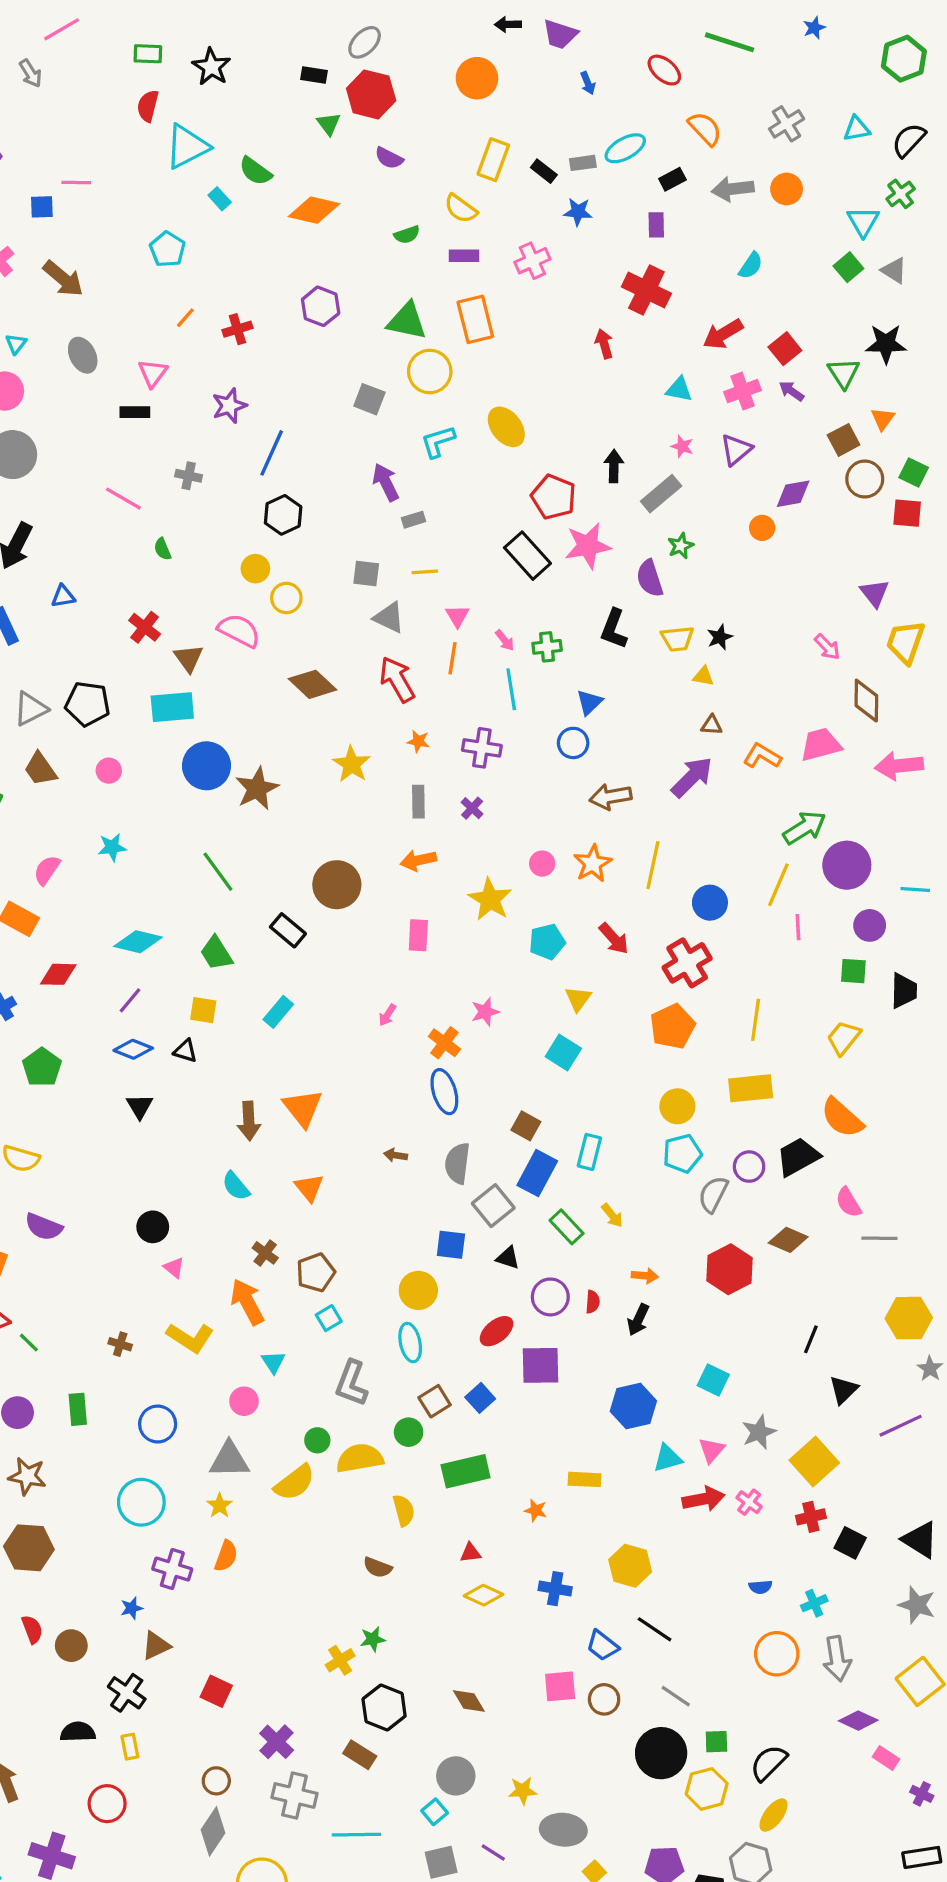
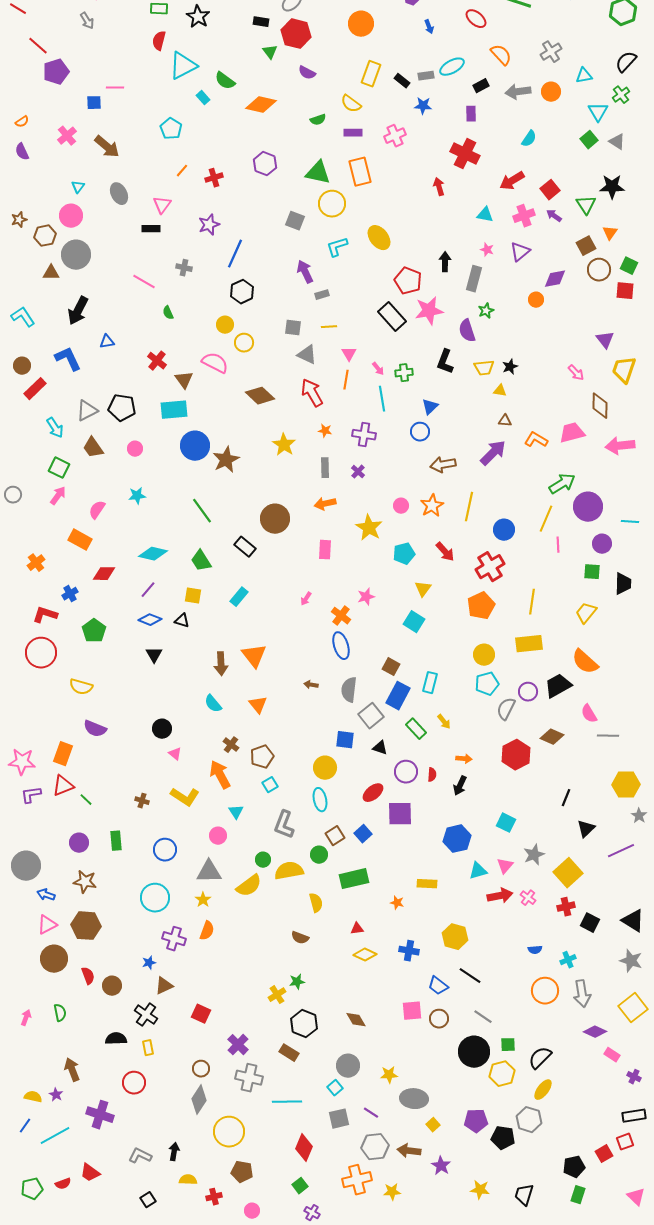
cyan triangle: (857, 129) -> (584, 76), moved
gray rectangle: (661, 494) -> (474, 279), turned -35

